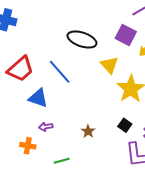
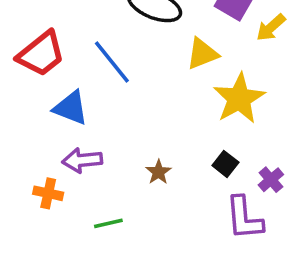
yellow triangle: (109, 65) -> (202, 54), turned 48
purple arrow: (46, 127) -> (82, 160), size x1.5

